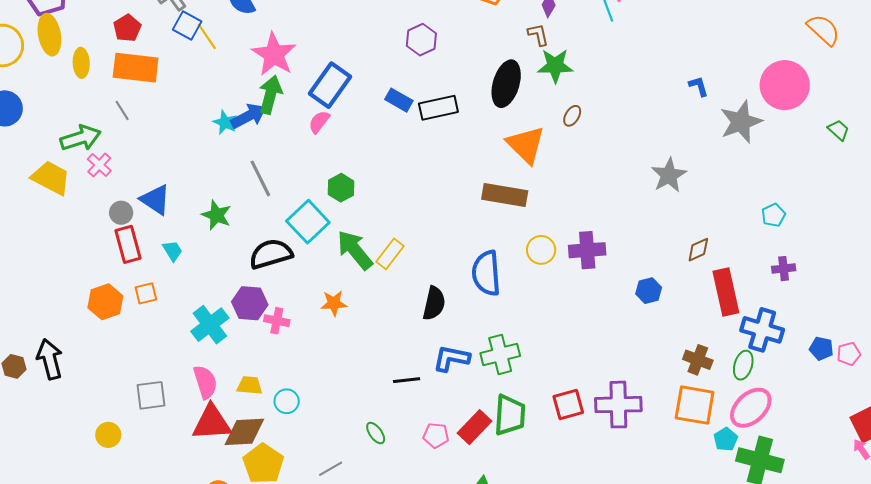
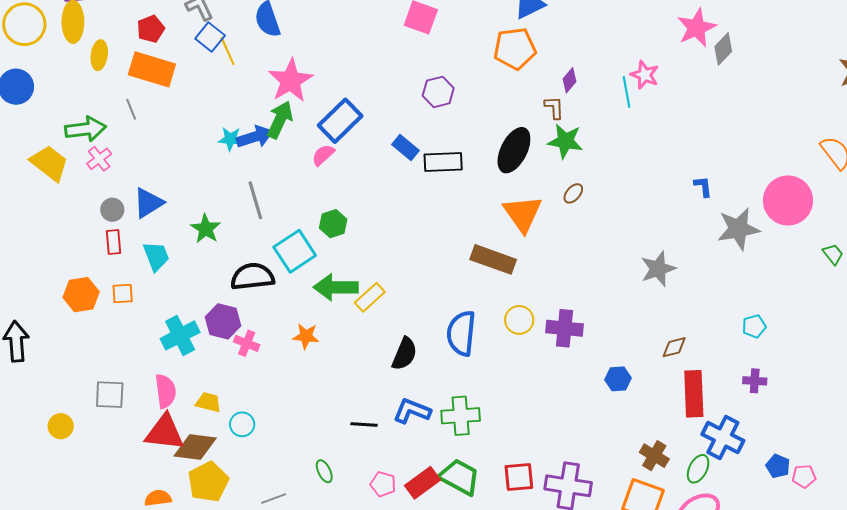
cyan star: (225, 122) -> (230, 139), turned -30
blue triangle: (155, 200) -> (148, 203), turned 44
red rectangle: (128, 244) -> (114, 242), size x0.7
green arrow: (355, 250) -> (336, 287), turned -60
cyan trapezoid: (172, 251) -> (156, 256), size x1.4
green trapezoid: (510, 415) -> (459, 477), turned -75

